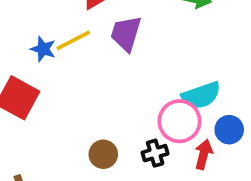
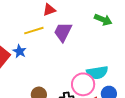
blue star: (43, 49) -> (20, 51), moved

